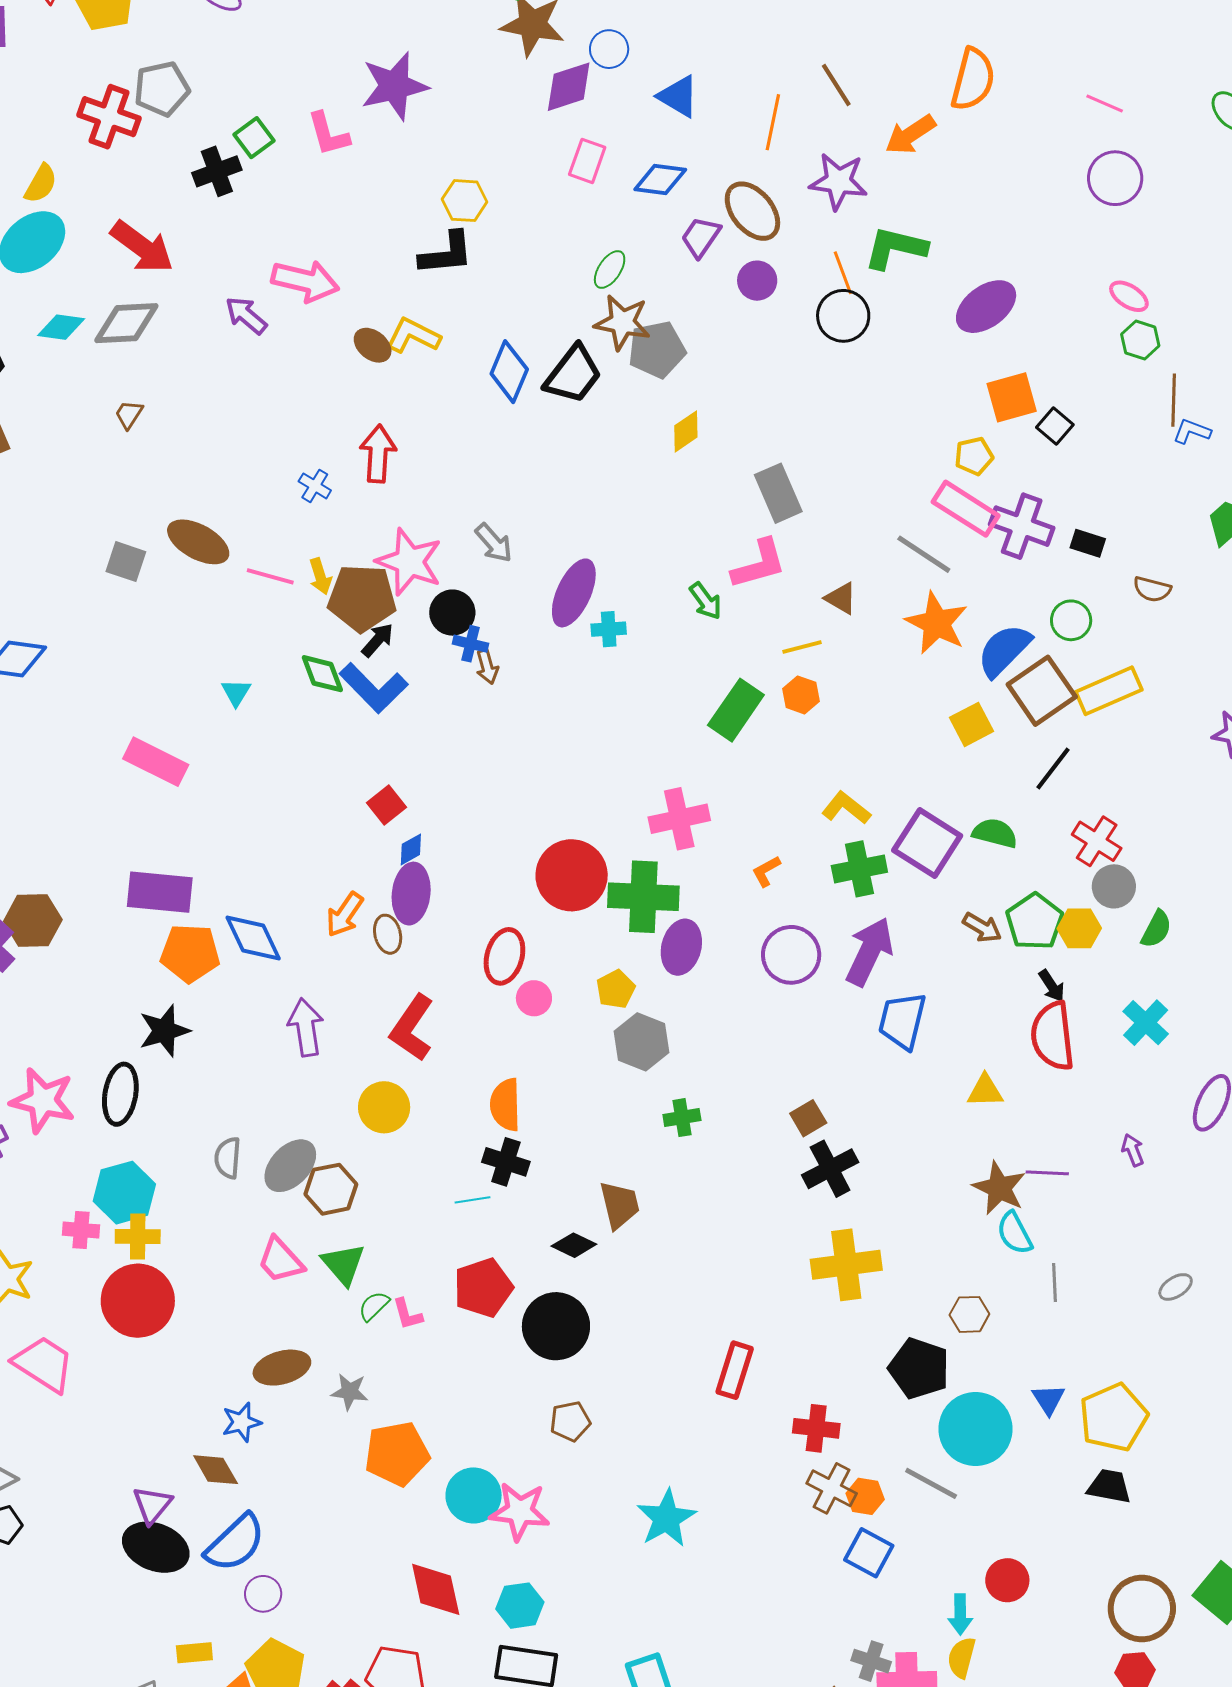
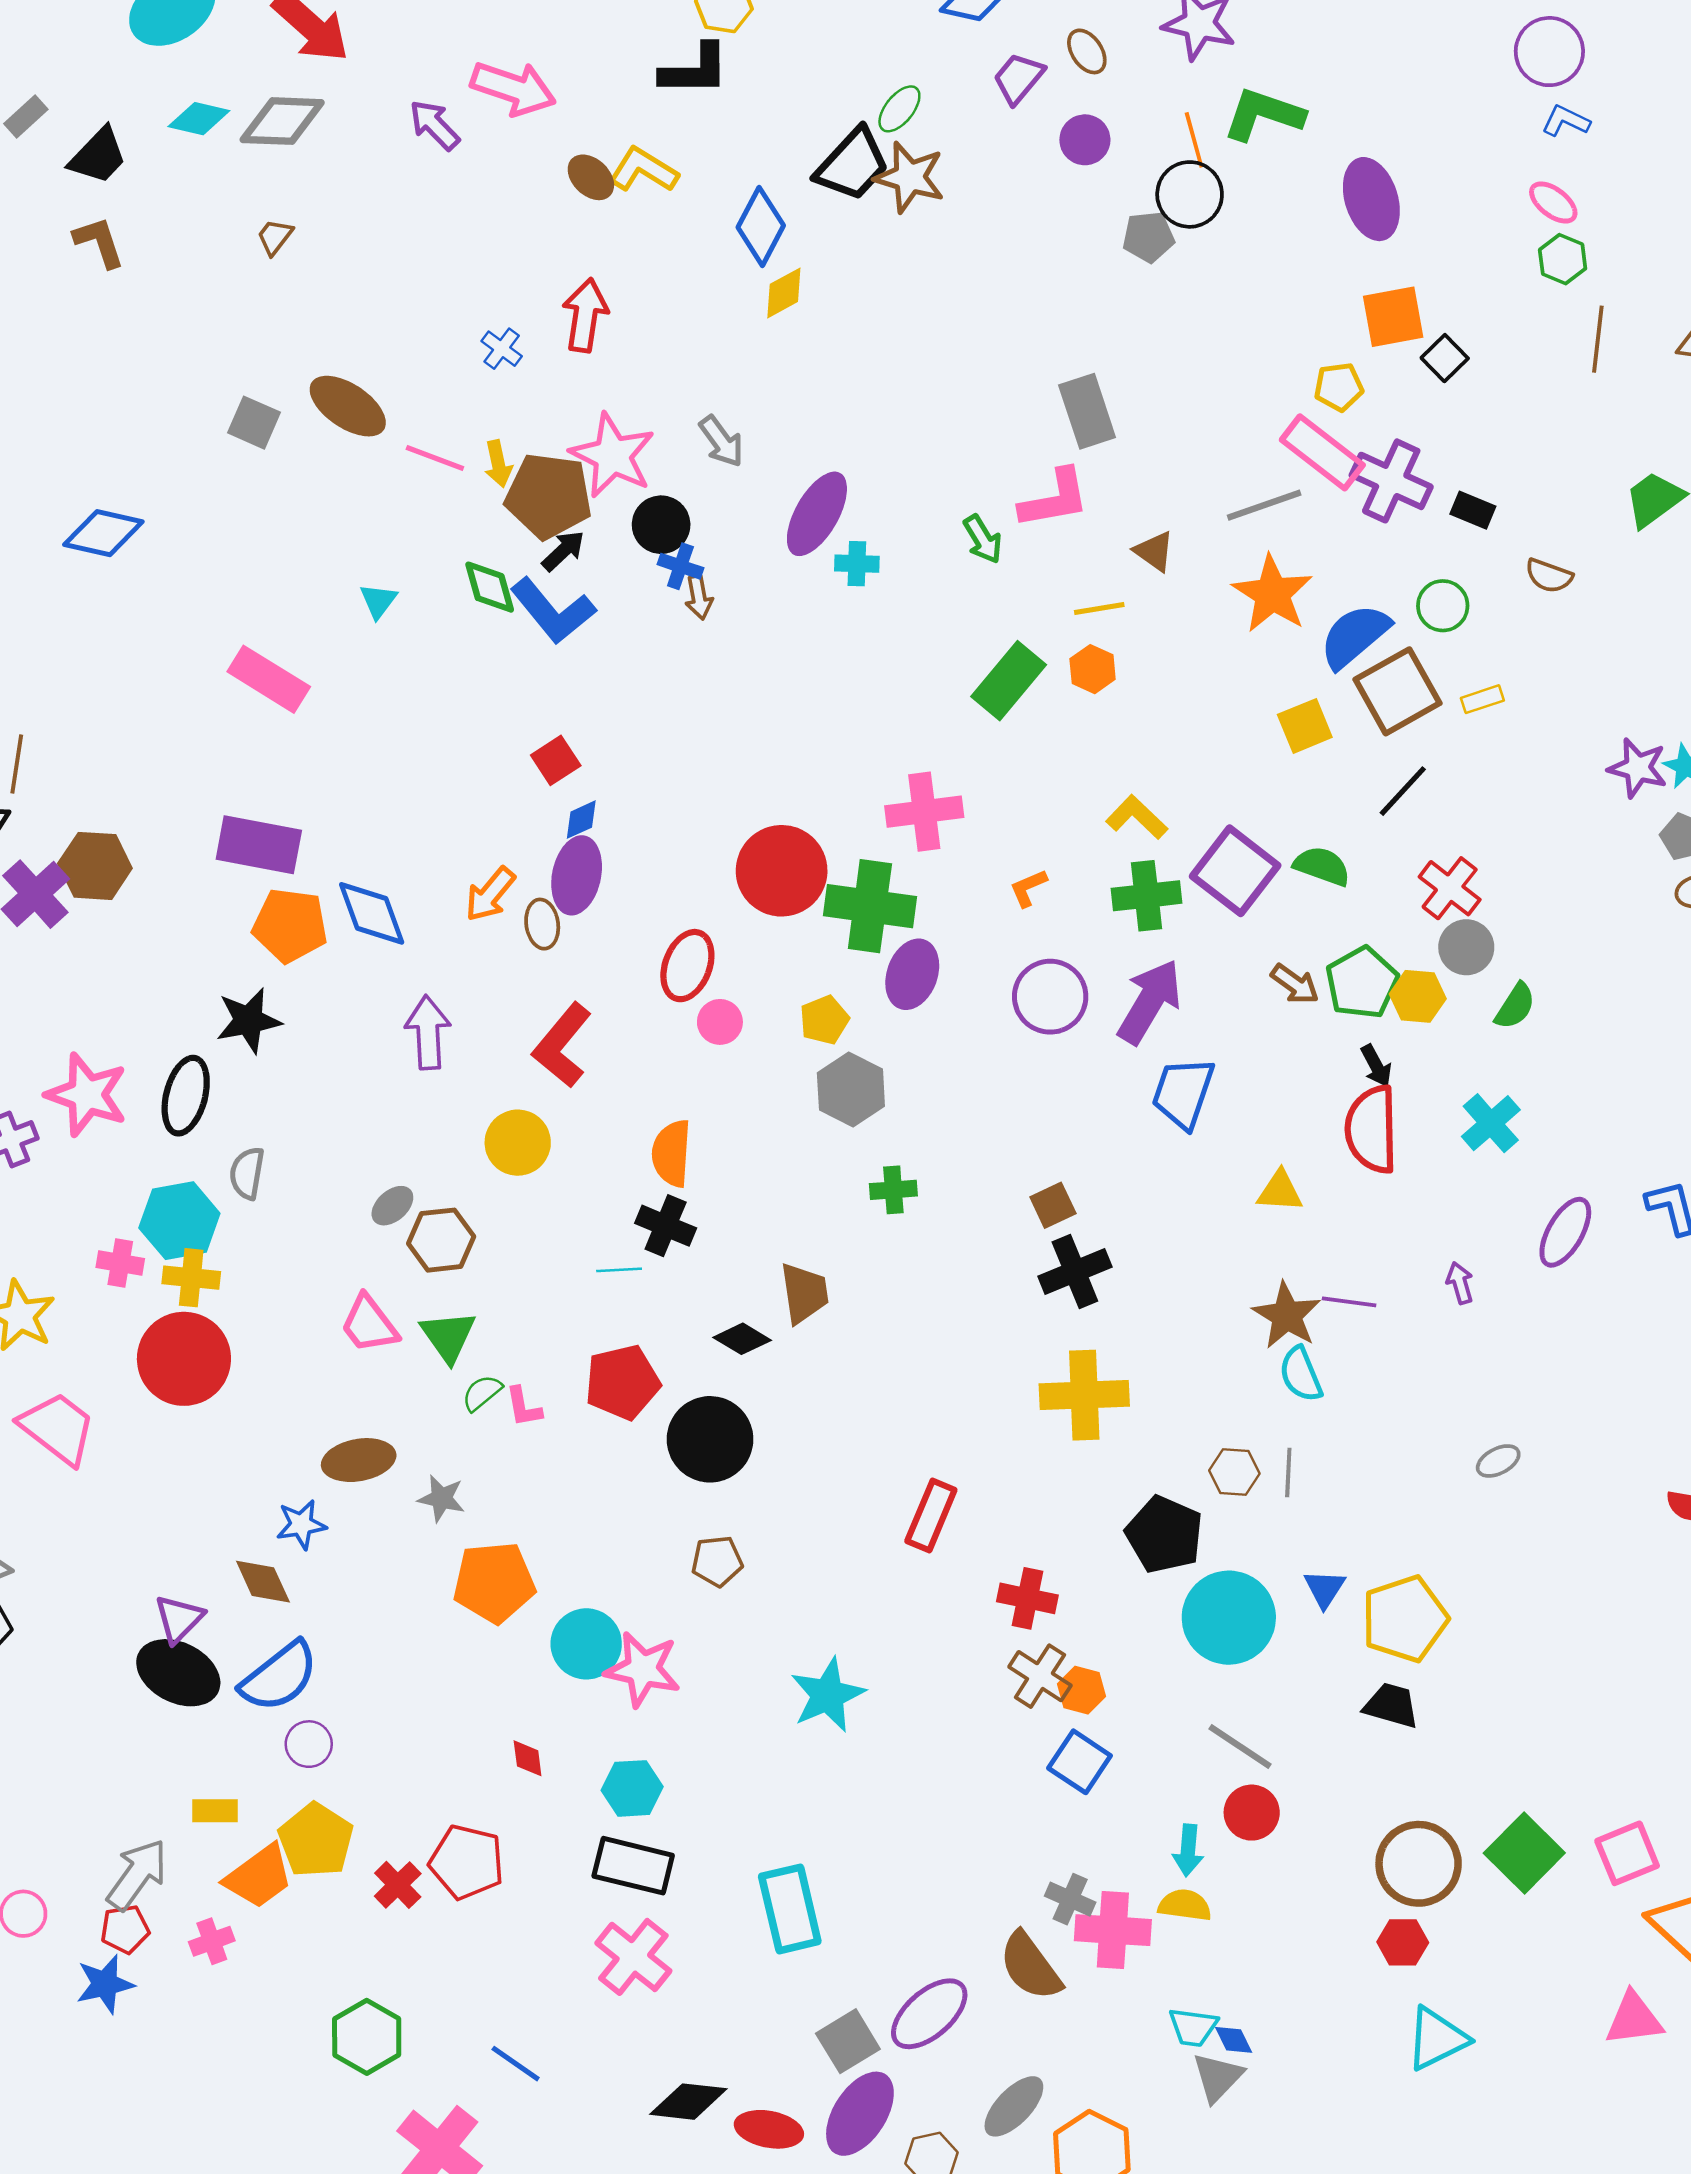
brown ellipse: (752, 211) -> (1087, 51), size x0.6
purple ellipse: (986, 307) -> (1371, 199), turned -76
gray pentagon: (657, 350) -> (1148, 237), moved, size x0.7
black trapezoid: (573, 374) -> (852, 165), moved
yellow diamond: (686, 431) -> (784, 293), moved
blue L-shape: (1192, 431) -> (1566, 121), moved
gray line: (924, 554) -> (1264, 505), turned -58
yellow rectangle: (1109, 691) -> (1482, 699), size x0.5
gray semicircle: (228, 1158) -> (247, 1173), moved
gray ellipse: (290, 1166) -> (392, 1206), size x0.6
gray line: (1055, 1283) -> (1288, 1473), moved
gray line: (931, 1483) -> (1240, 1747), moved
red diamond: (436, 1589) -> (528, 1758), size x0.5
yellow semicircle: (962, 1658) -> (1185, 1905), turned 78

